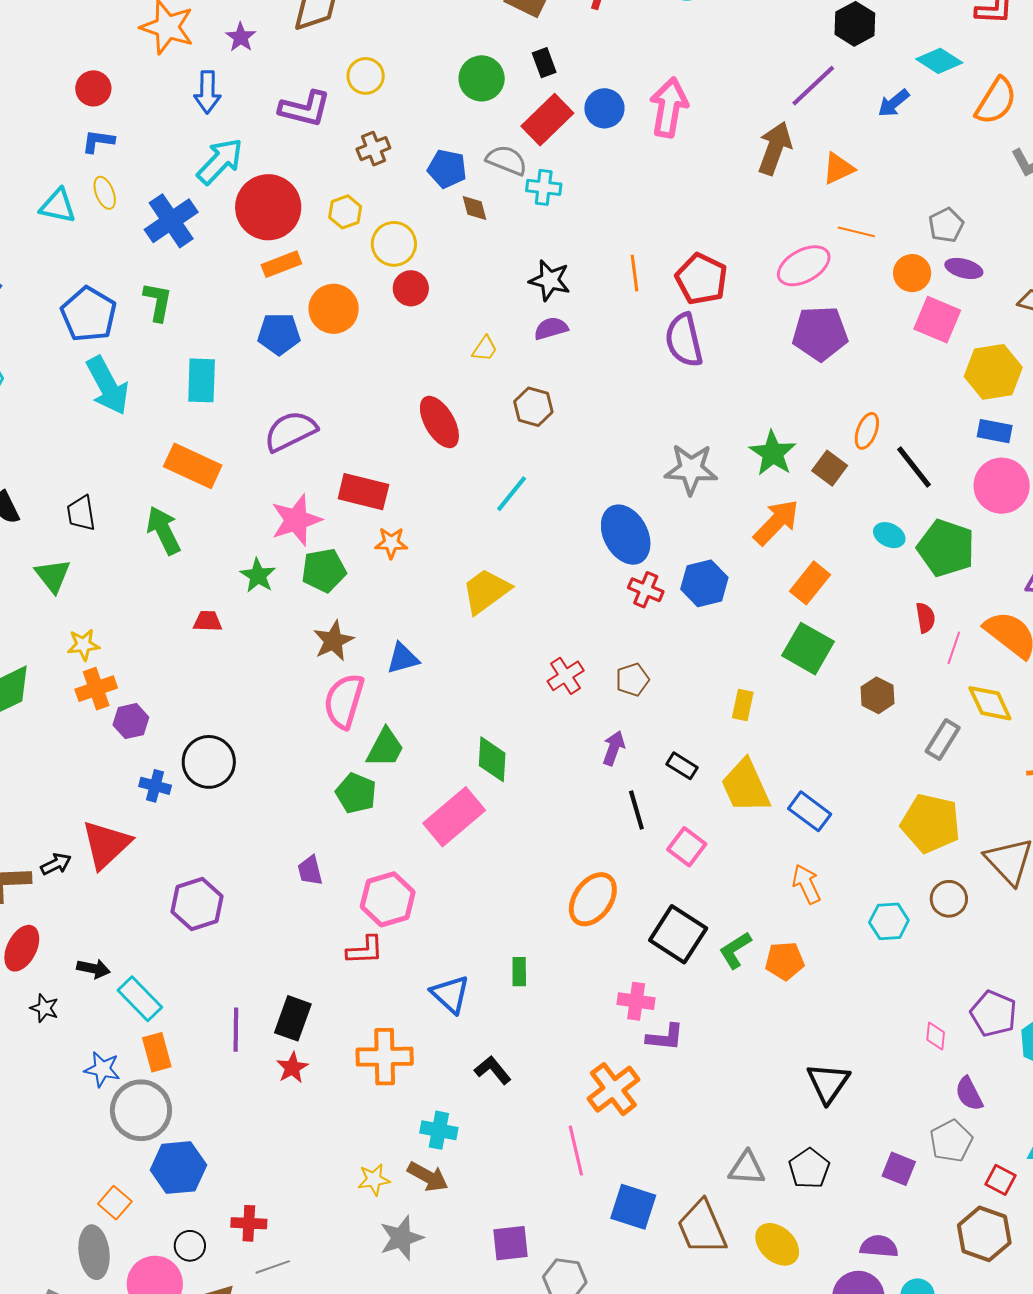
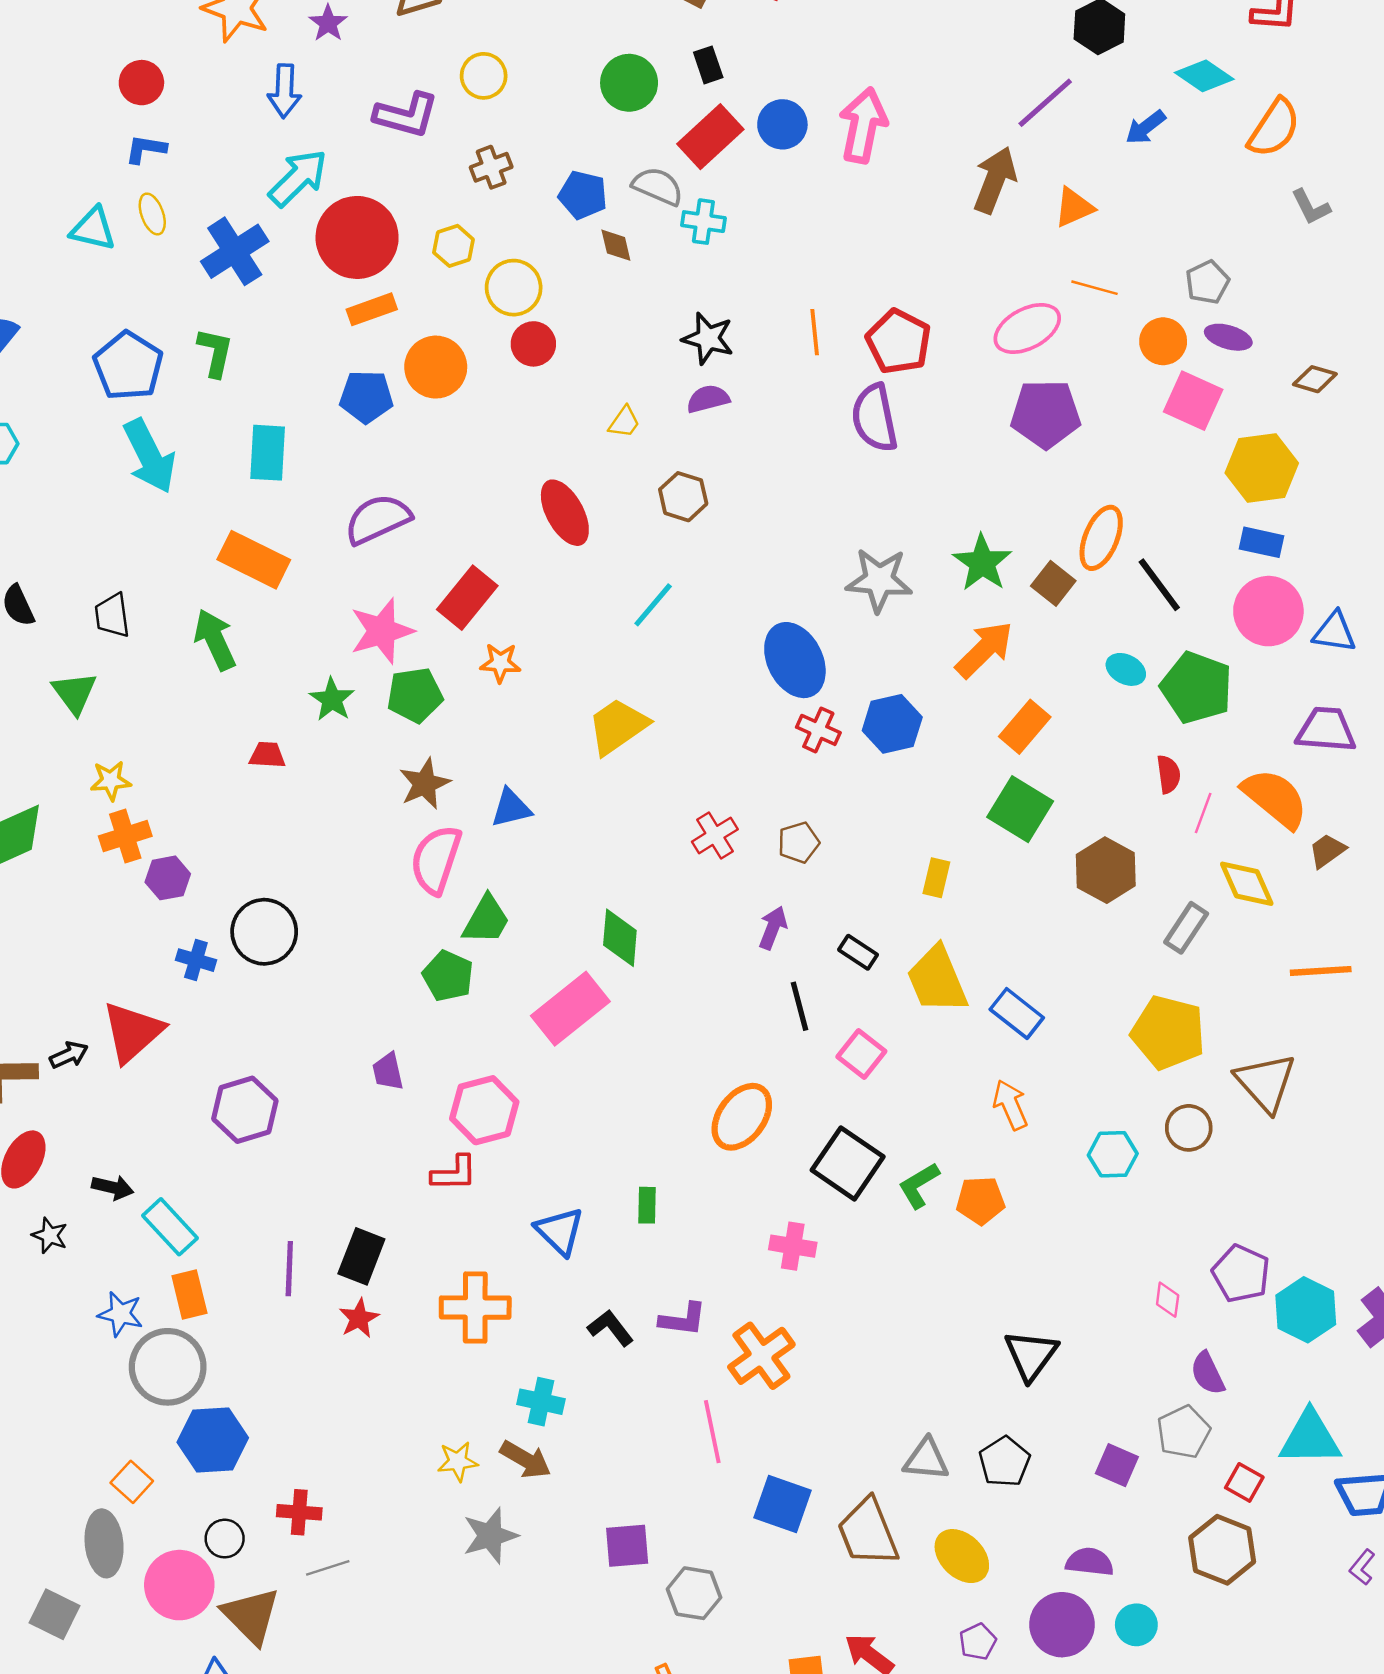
orange ellipse: (867, 431) -> (1101, 538), size x1.4
red rectangle: (363, 492) -> (467, 598), turned -66
brown hexagon: (877, 695) -> (1106, 870), size x1.4
purple L-shape: (665, 1037) -> (683, 1319), moved

